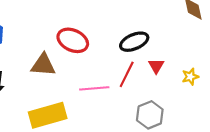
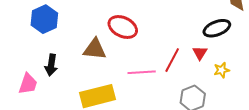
black ellipse: (134, 42) -> (217, 28), moved
yellow star: (190, 77) -> (222, 70), moved

